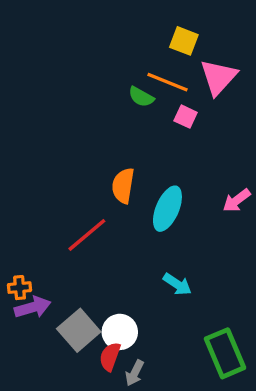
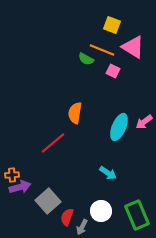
pink triangle: (218, 77) -> (133, 47), turned -40
cyan ellipse: (167, 209) -> (119, 127), moved
white circle: (120, 332) -> (101, 211), moved

